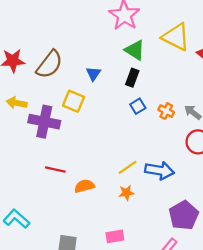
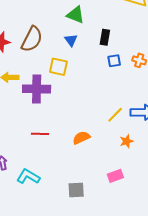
green triangle: (135, 50) -> (76, 15), moved
blue square: (138, 106) -> (114, 61), turned 32
red line: (55, 169) -> (40, 134), moved
orange star: (126, 193) -> (127, 141), moved

